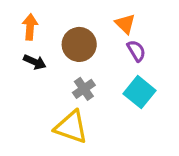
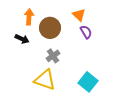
orange arrow: (30, 27) -> (29, 17), moved
cyan square: (140, 92) -> (88, 82), moved

